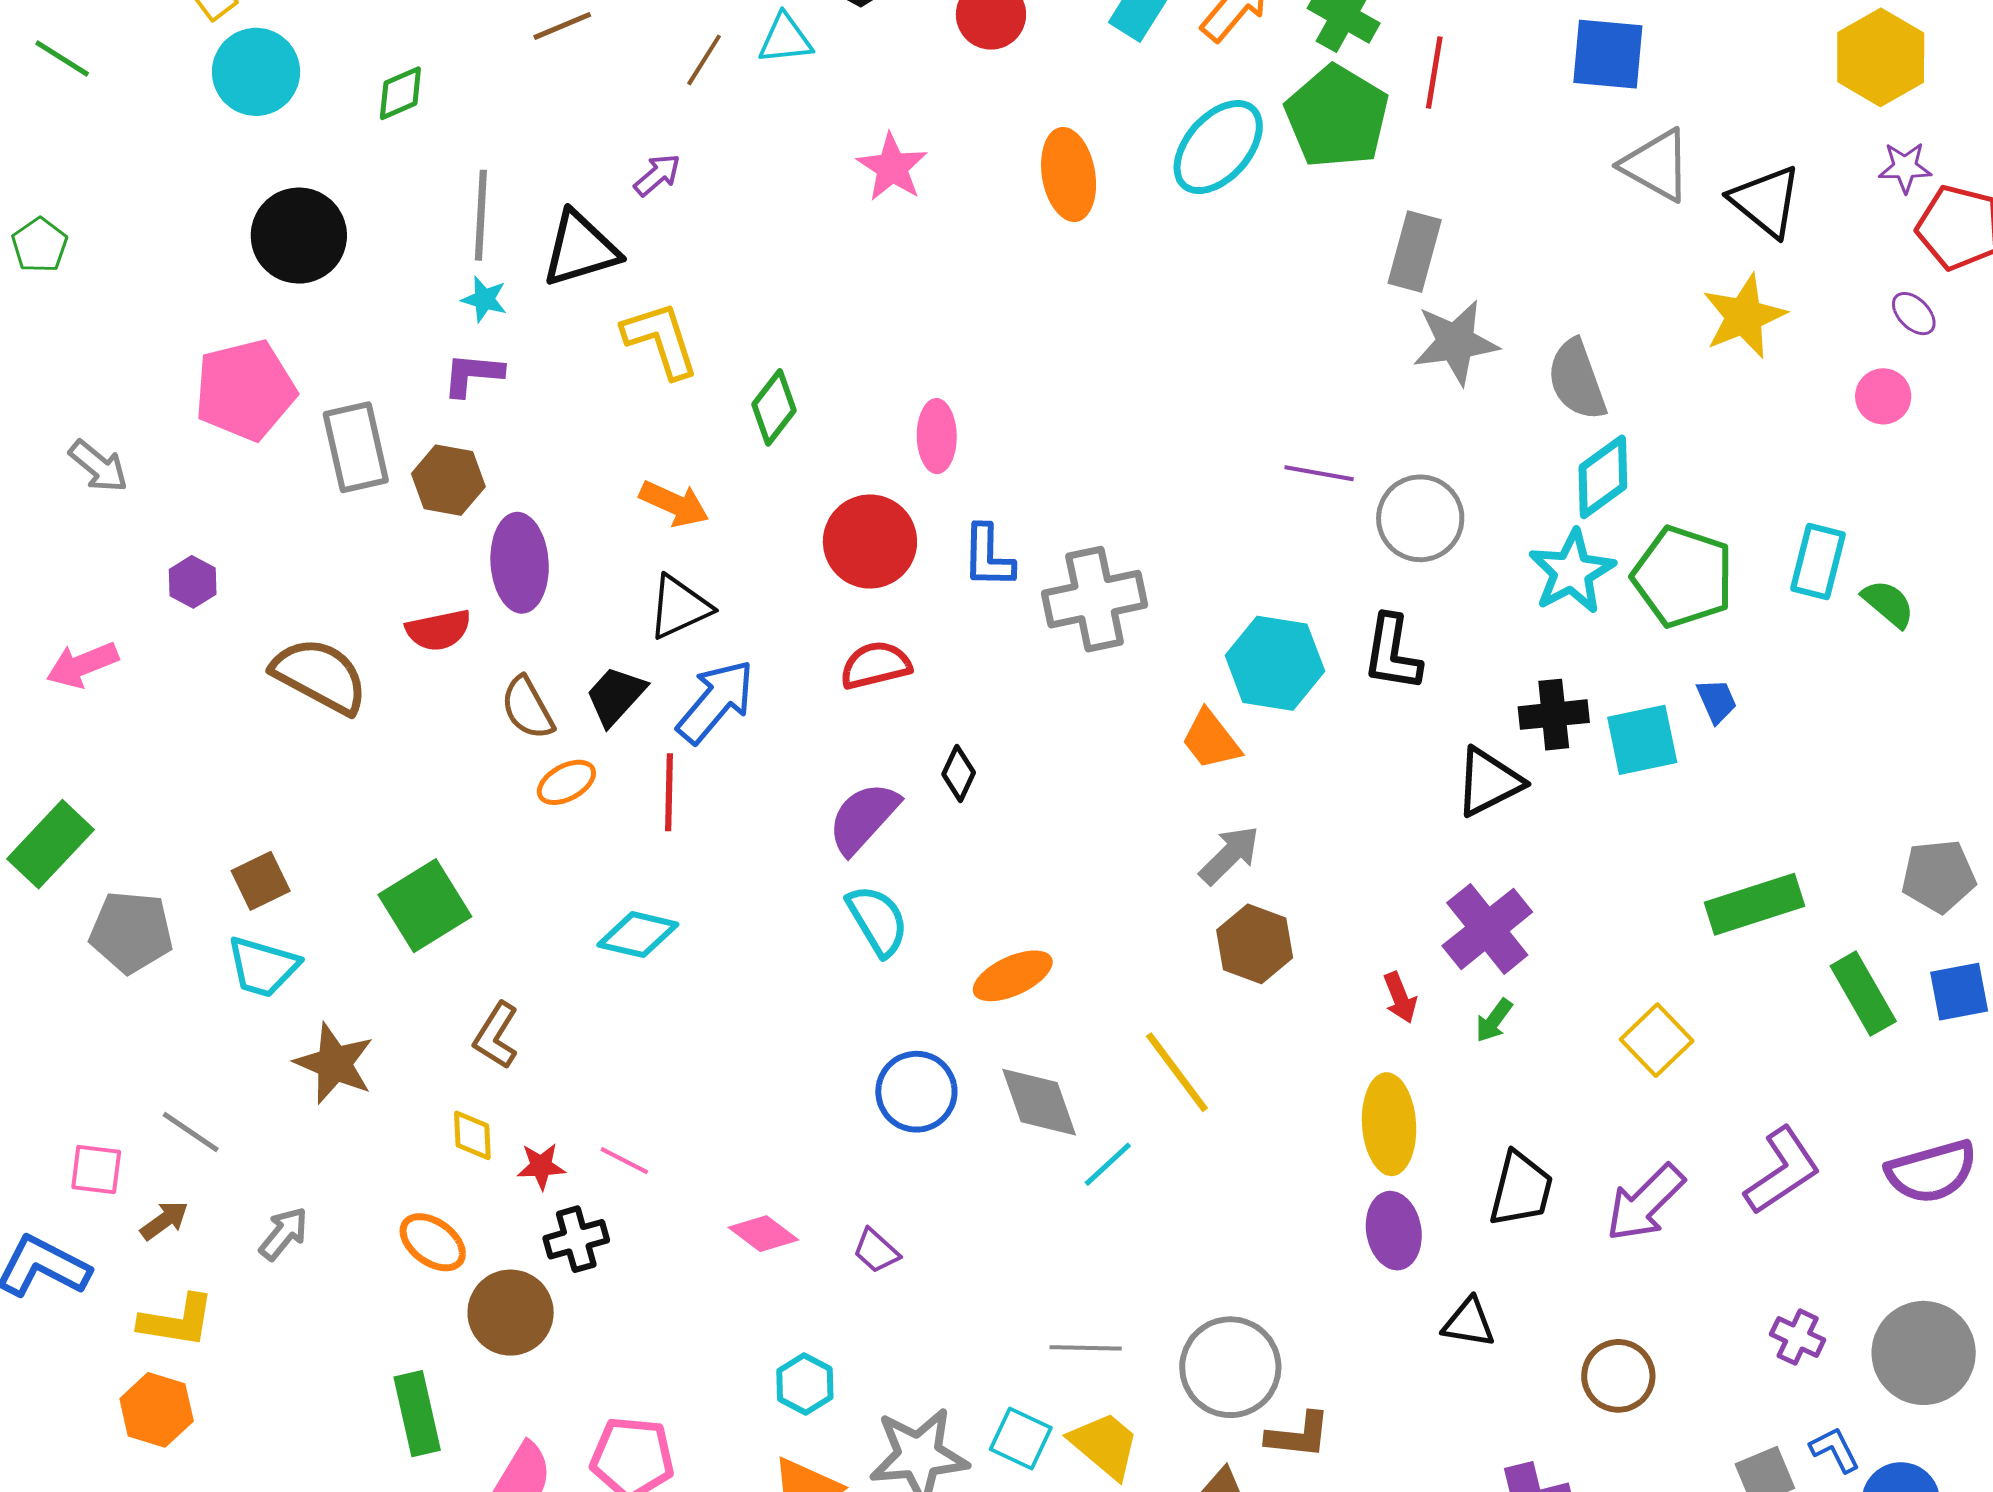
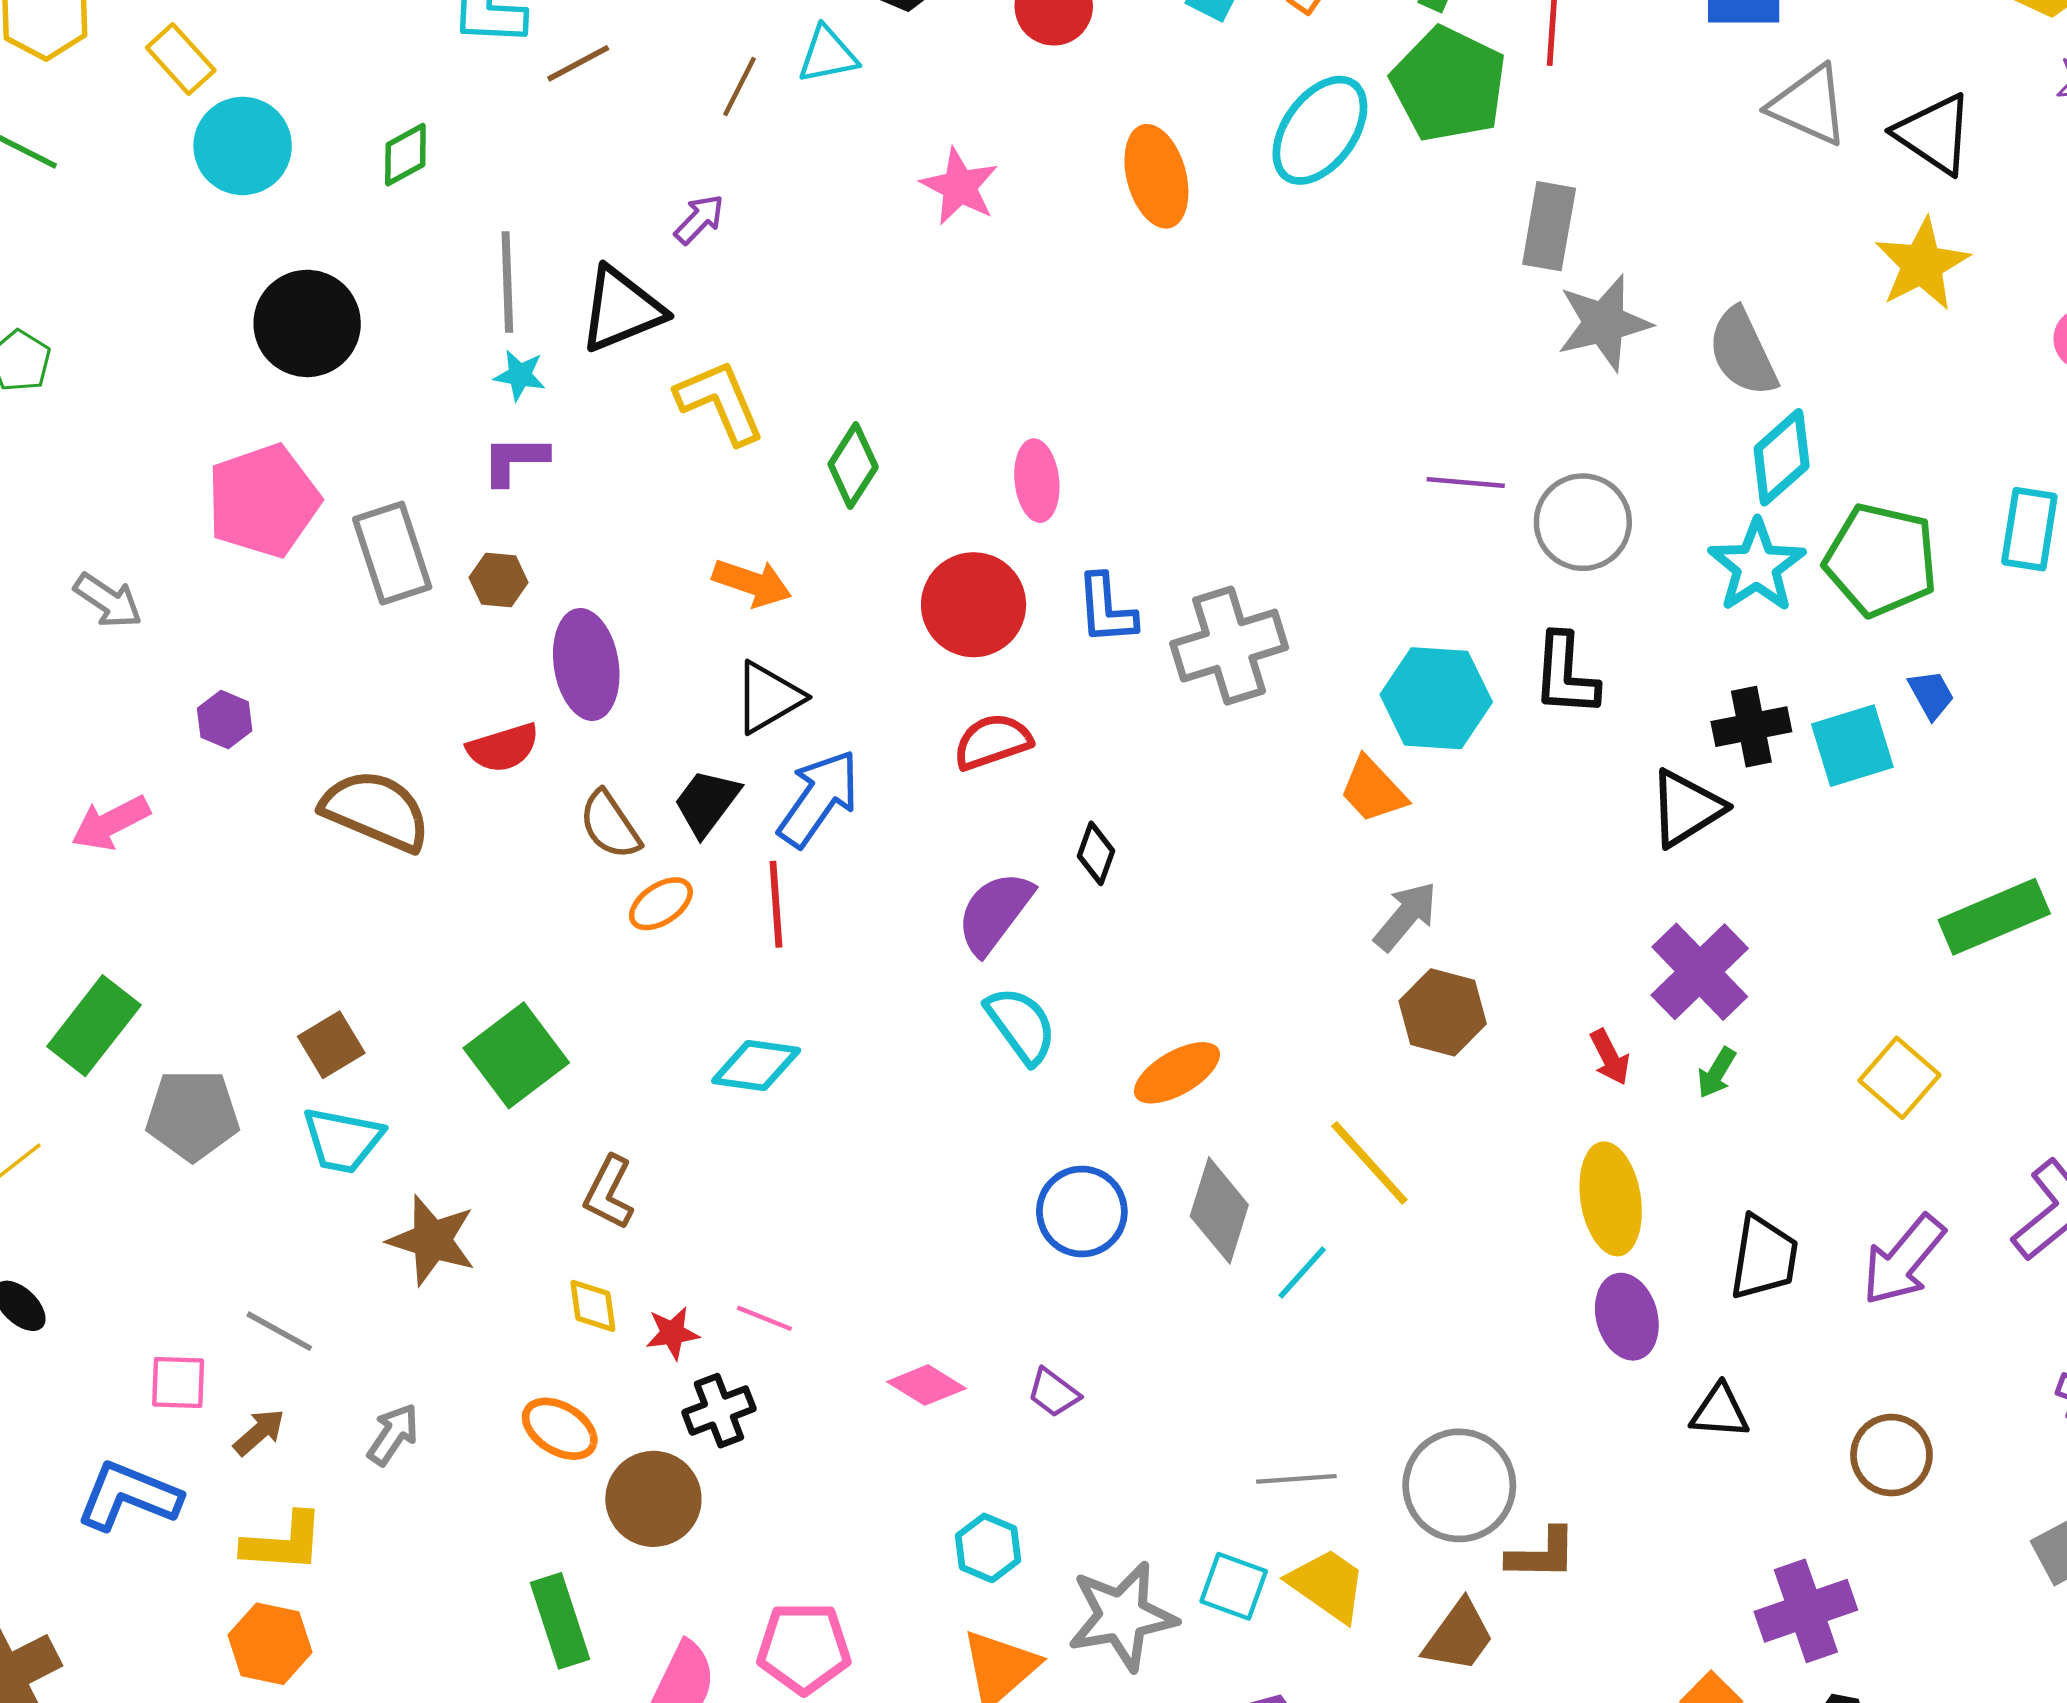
brown hexagon: (448, 480) -> (499, 580), size x0.7
gray diamond: (1039, 1102) -> (1219, 1210), turned 42

